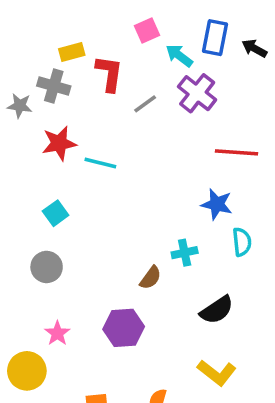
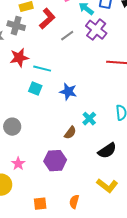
red L-shape: (109, 73) -> (47, 19), turned 40
blue star: (217, 204) -> (68, 92), moved
cyan square: (56, 213) -> (35, 89), moved, turned -32
cyan cross: (185, 253) -> (89, 119), turned -32

